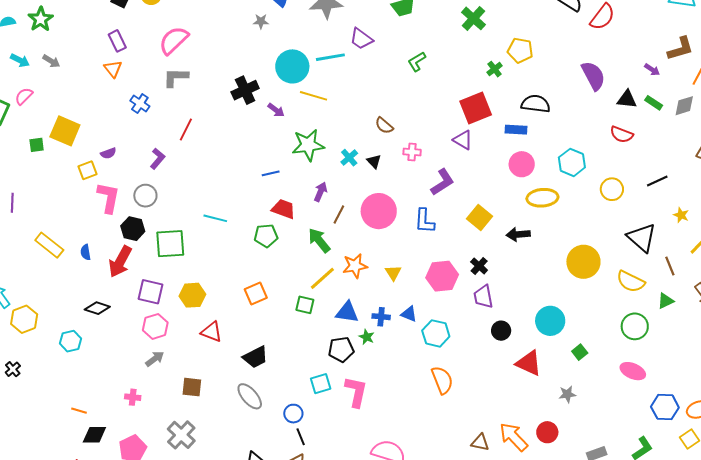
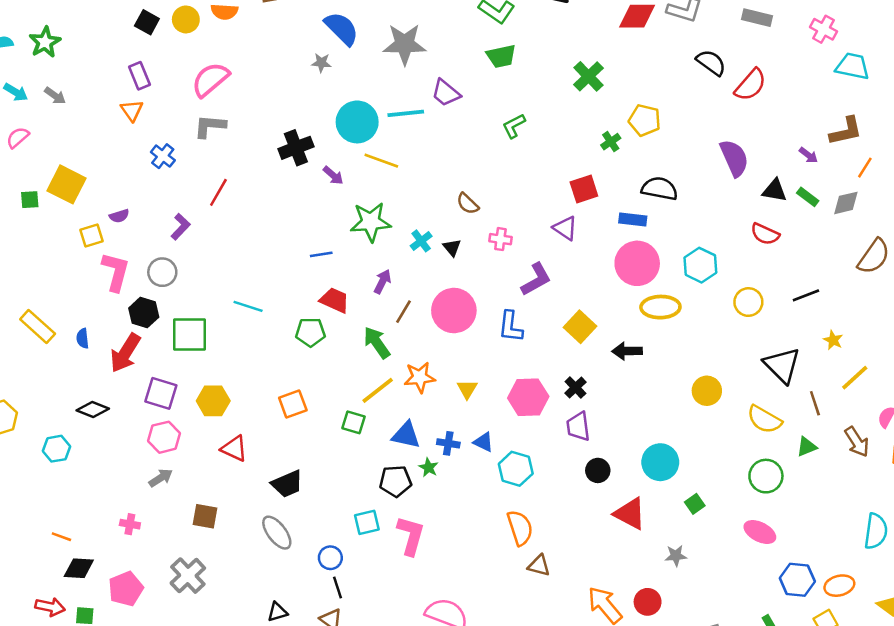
red square: (476, 108) -> (584, 189), size x0.7
pink circle: (522, 164) -> (637, 263), size x1.4
yellow circle: (583, 262) -> (707, 391), size x0.7
brown triangle: (480, 442) -> (539, 565), moved

